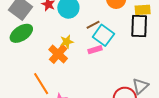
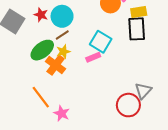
brown line: (93, 25) -> (62, 35), moved
green ellipse: (21, 33) -> (42, 50), moved

